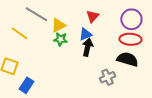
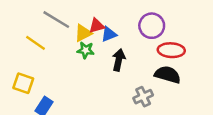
red triangle: (92, 16) -> (97, 26), moved, turned 32
purple circle: (131, 19) -> (152, 26), moved
blue triangle: (85, 34) -> (109, 34), moved

